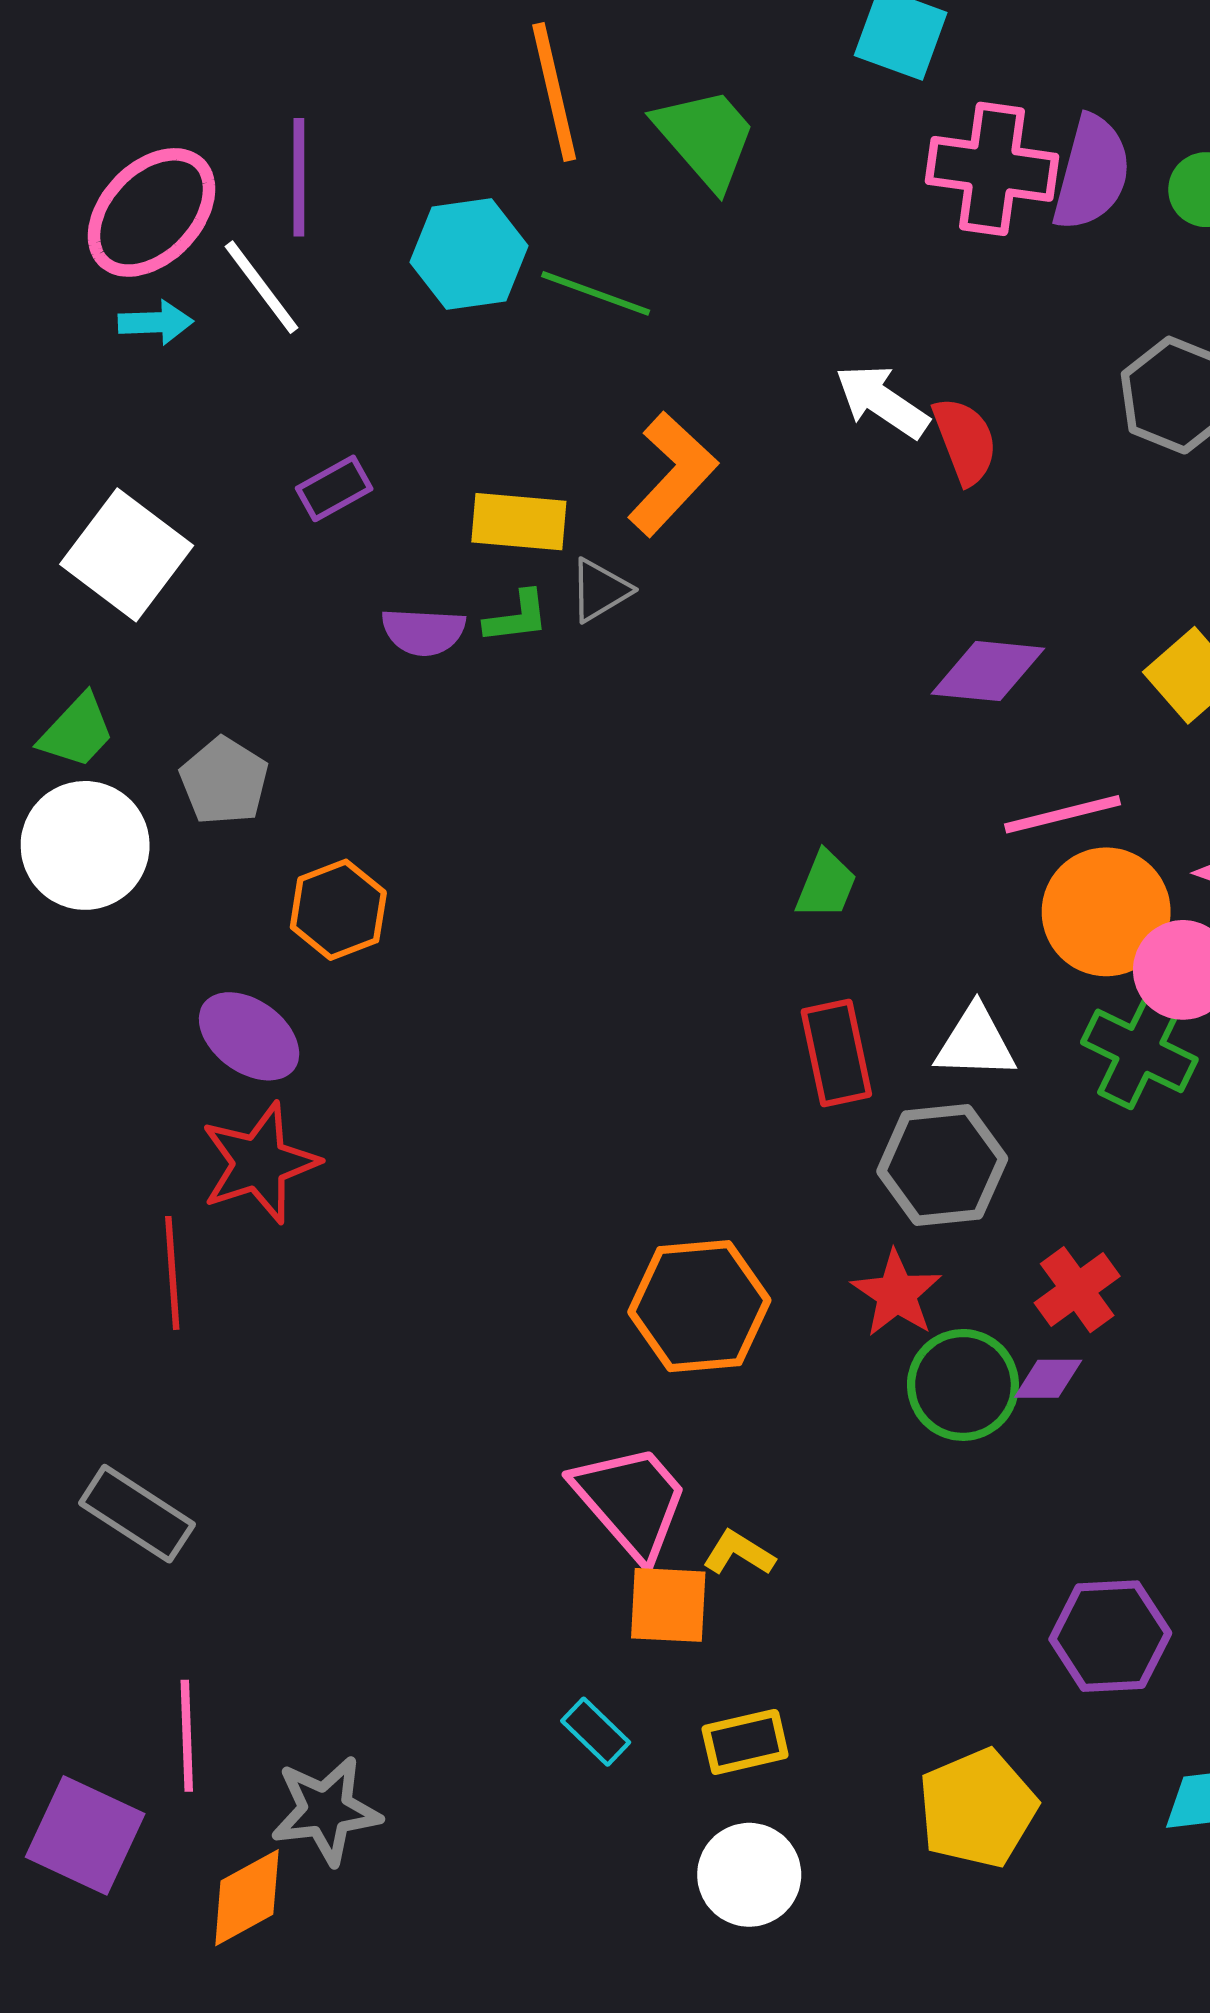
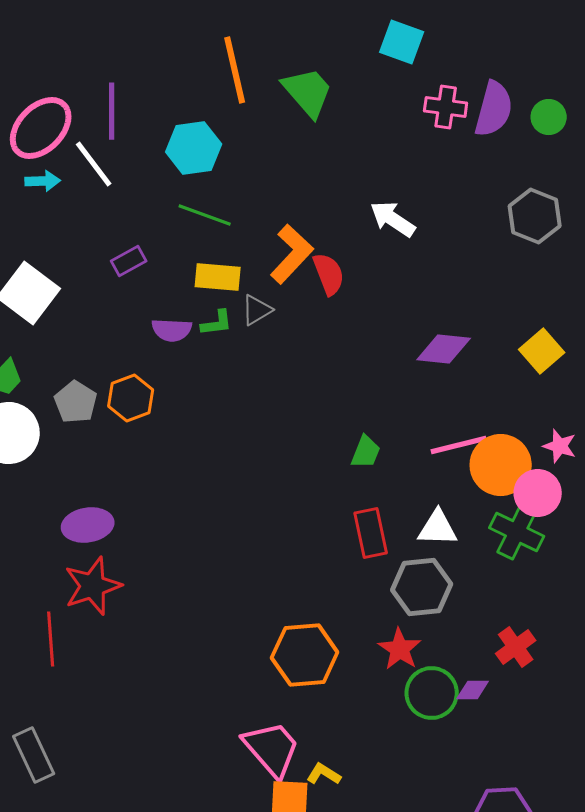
pink cross: (992, 169) -> (446, 107), size x0.7
green line: (596, 293) -> (205, 215), moved
red semicircle: (965, 441) -> (329, 274), moved
pink line: (1063, 814) -> (459, 445), moved
orange hexagon: (338, 910) -> (131, 398), moved
purple ellipse: (249, 1036) -> (88, 525), turned -45
red cross: (1077, 1290) -> (516, 647), moved
gray rectangle: (137, 1514) -> (34, 755), turned 32

